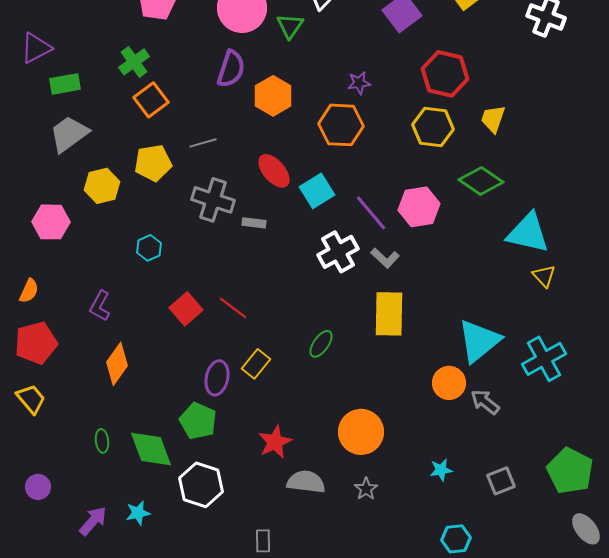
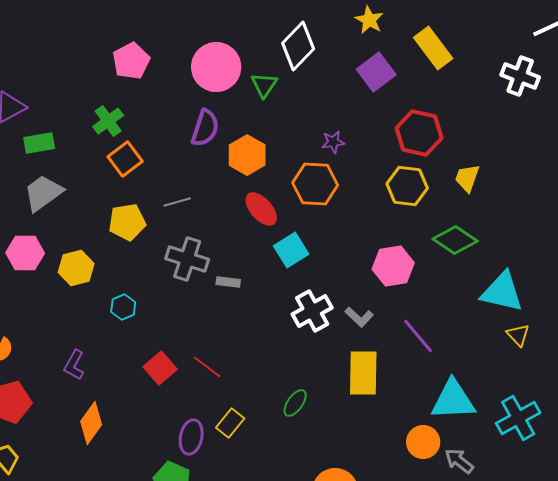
red ellipse: (274, 171) -> (261, 209), moved
yellow hexagon: (102, 186) -> (76, 268), moved
purple line: (371, 213) -> (418, 336), moved
pink hexagon: (51, 222) -> (25, 253), moved
cyan triangle: (479, 341) -> (453, 400), turned 36

